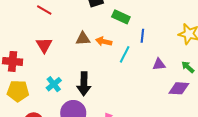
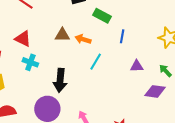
red triangle: (44, 45) -> (23, 39), turned -36
cyan line: (125, 54) -> (96, 62), moved
cyan cross: (54, 84) -> (30, 62), moved, turned -35

